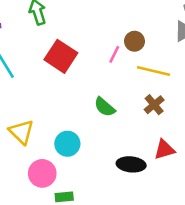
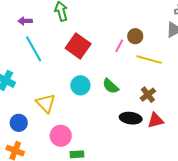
brown cross: (154, 105) -> (148, 95), moved
cyan circle: (67, 144) -> (80, 85), moved
black ellipse: (131, 164) -> (131, 118), moved

